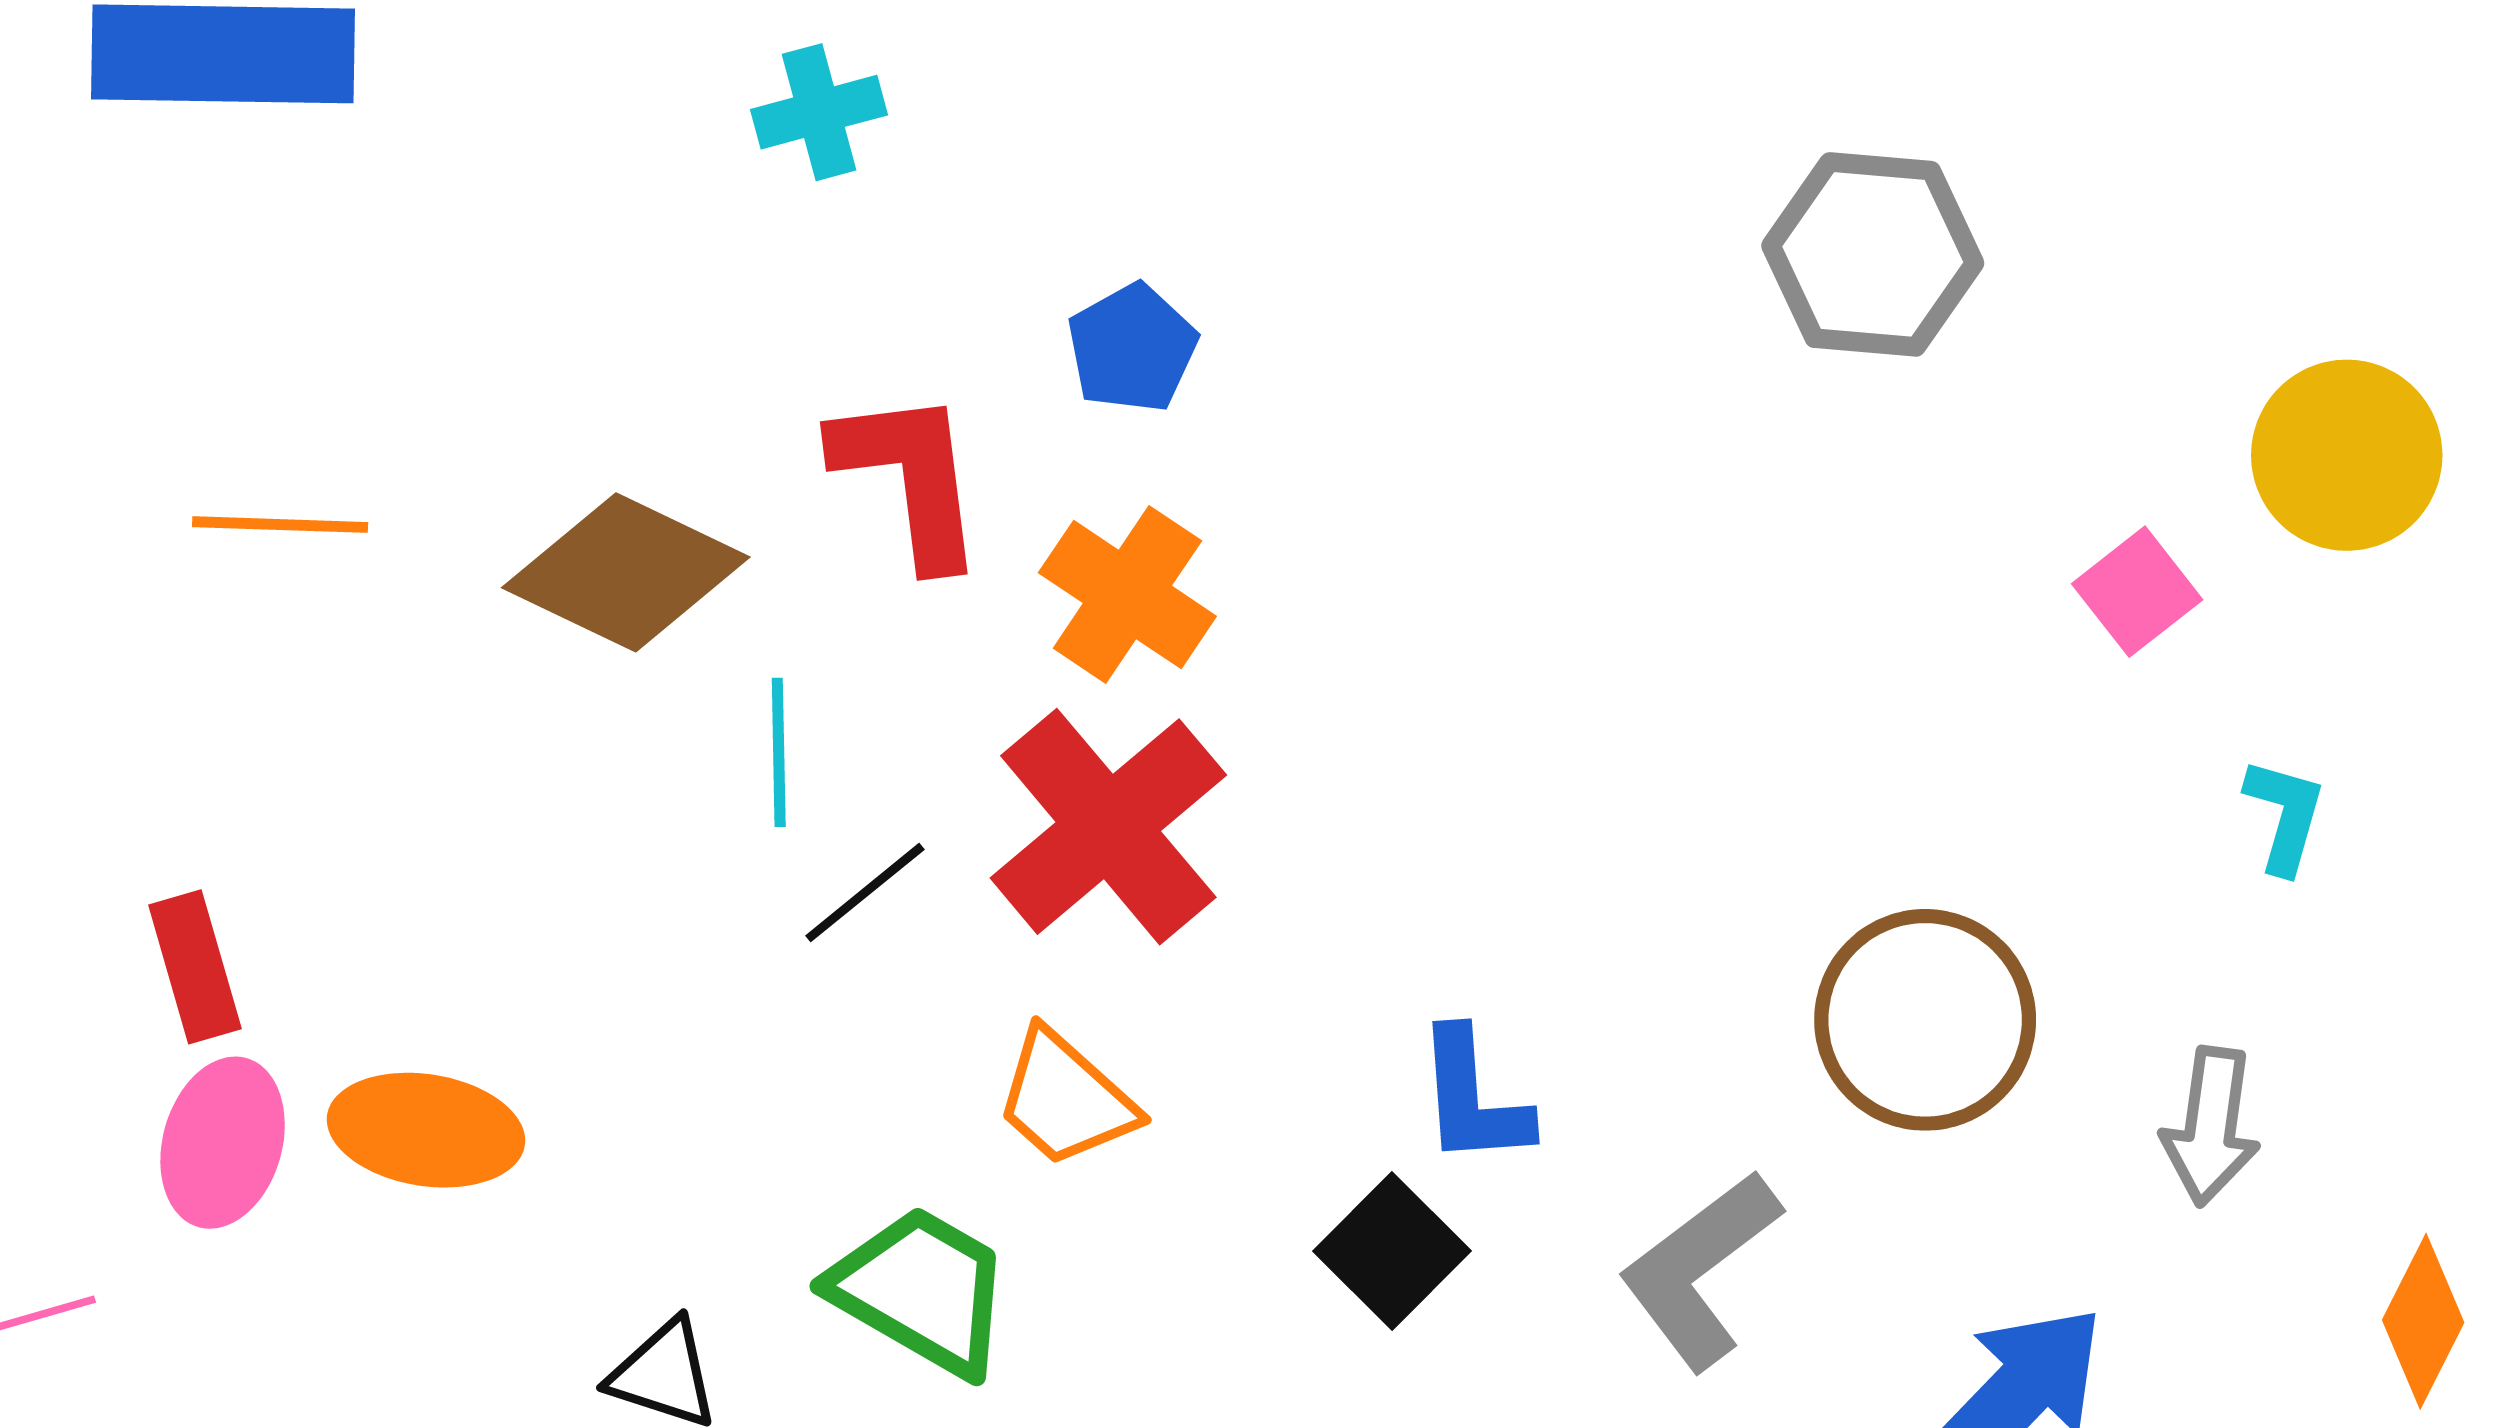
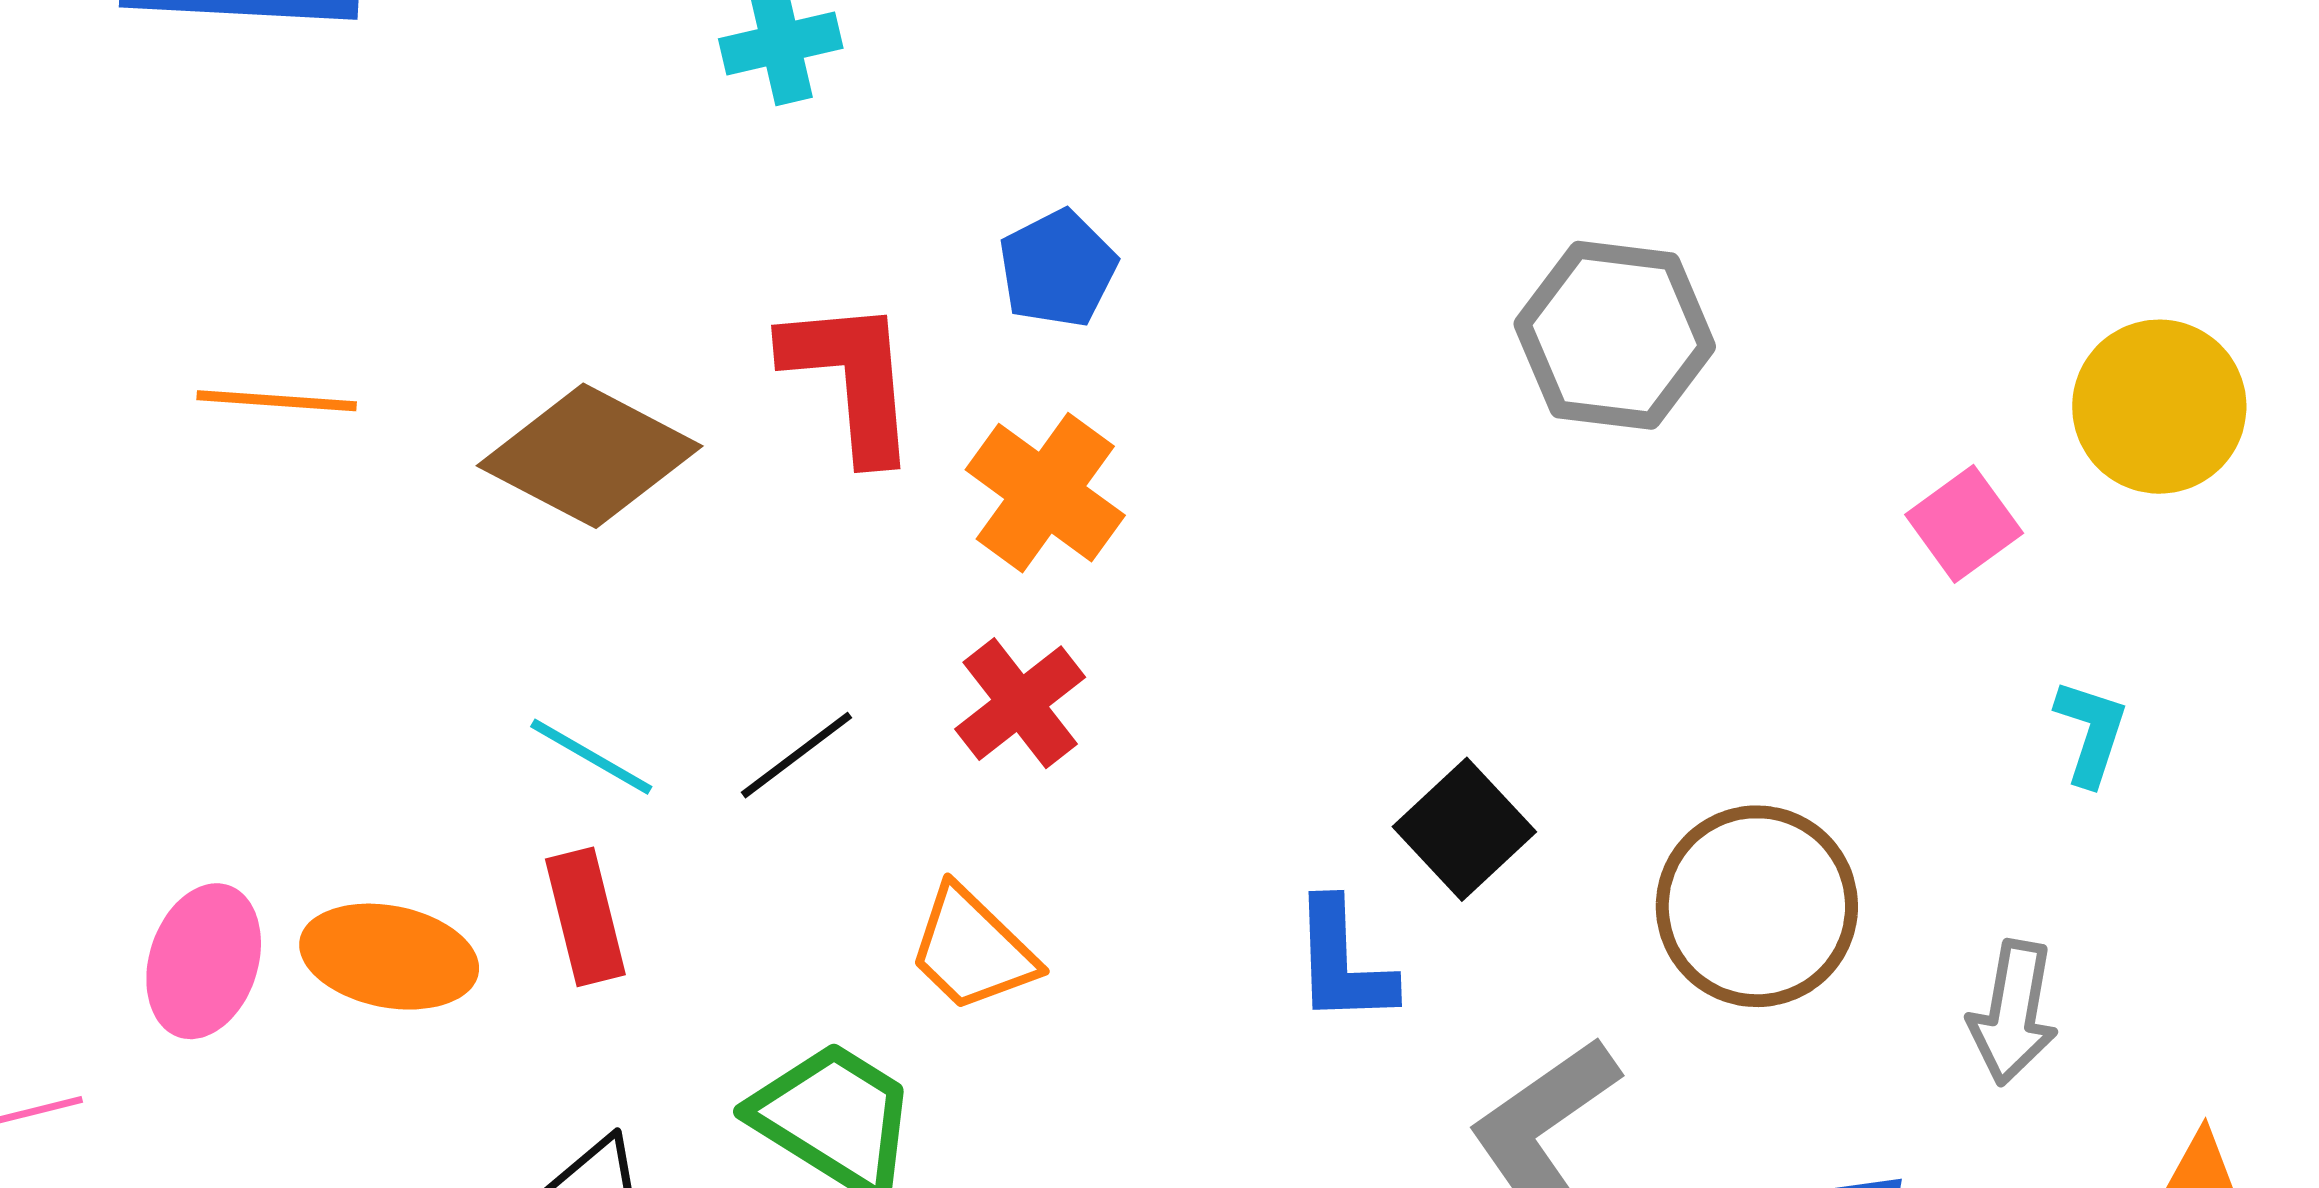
gray hexagon: (1873, 254) -> (1615, 335), moved
cyan line: (779, 752) -> (591, 757), moved, turned -61
red cross: (1108, 827) -> (1020, 703), size x0.6
red rectangle: (195, 967) -> (585, 917), moved
black square: (1392, 1251) -> (1464, 829), moved

